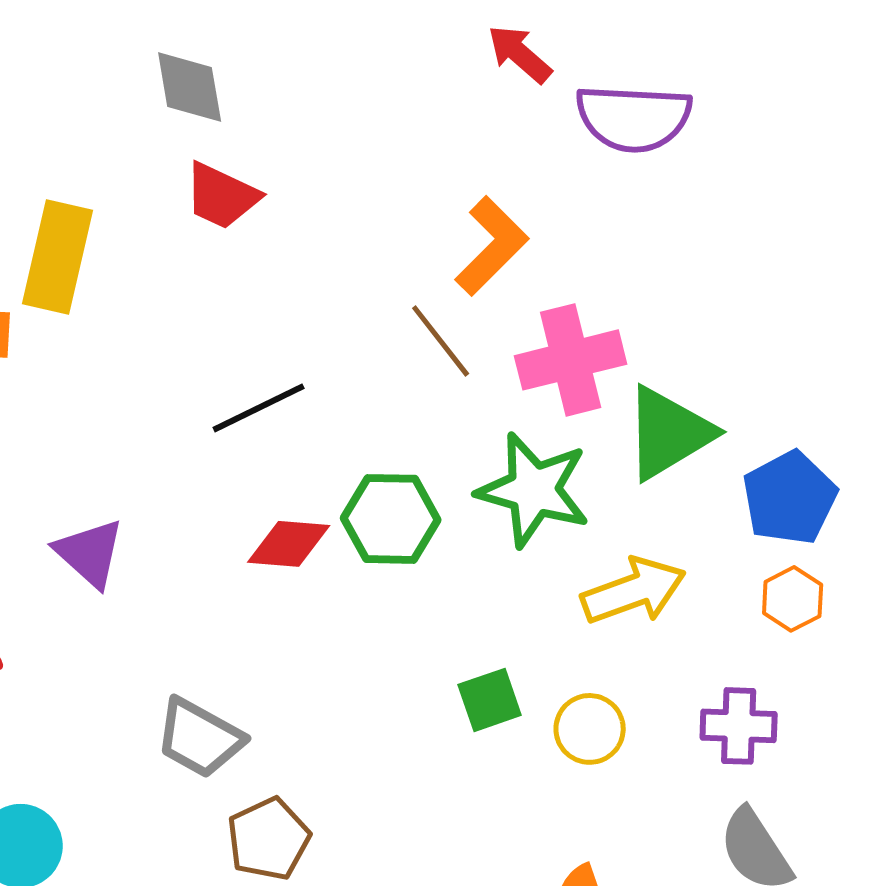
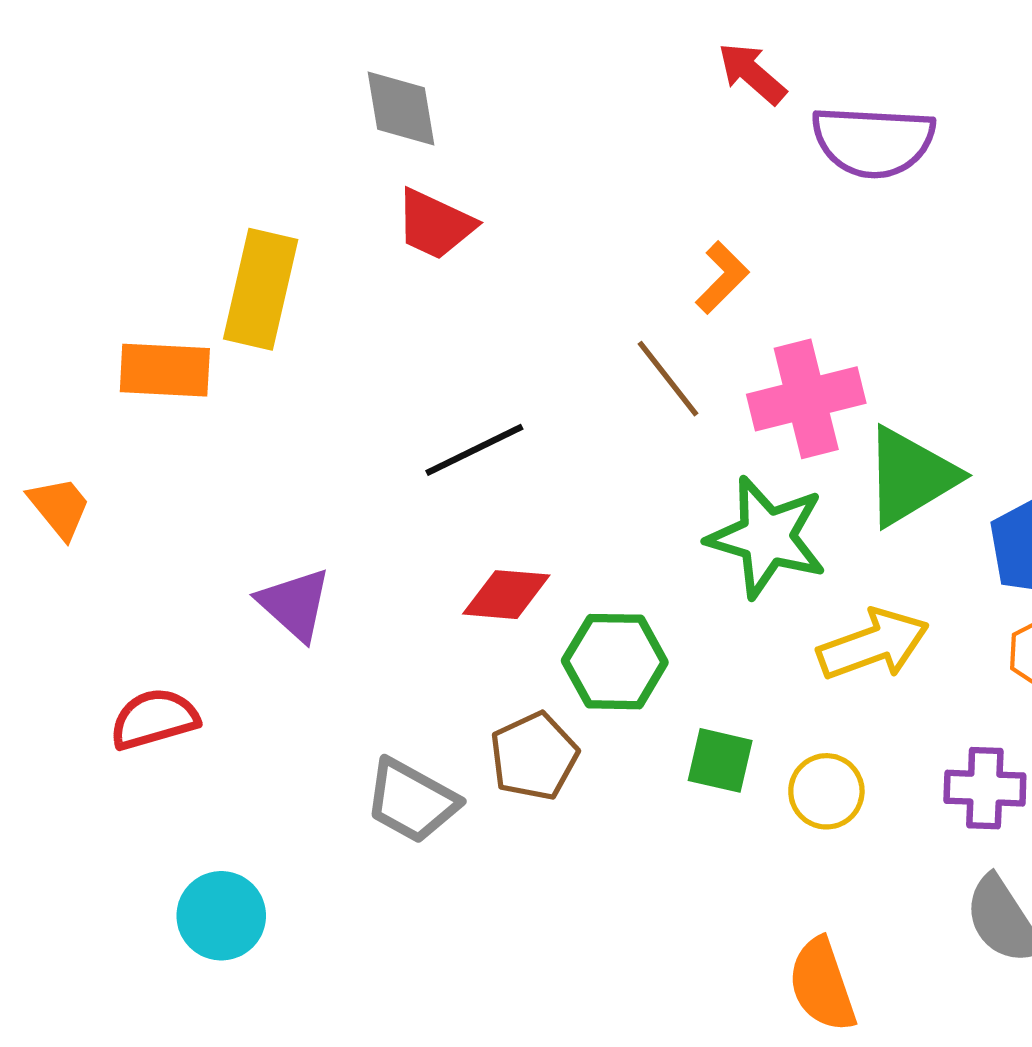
orange L-shape: (492, 246) -> (722, 278), size x0.7
green hexagon: (391, 519) -> (615, 662), moved
green square: (490, 700) -> (720, 760), turned 32
brown pentagon: (269, 839) -> (534, 756), moved

